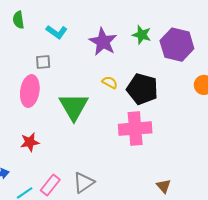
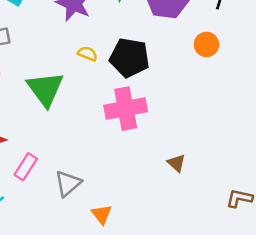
pink rectangle: (50, 185) -> (26, 167), moved
brown triangle: (164, 186) -> (176, 163), moved

